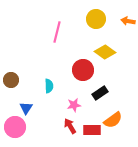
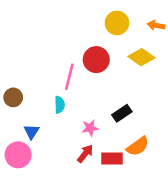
pink line: (57, 32) -> (69, 77), moved
yellow diamond: (105, 52) -> (141, 57), moved
red circle: (83, 70) -> (96, 60), moved
red arrow: (70, 126) -> (85, 154), turned 70

